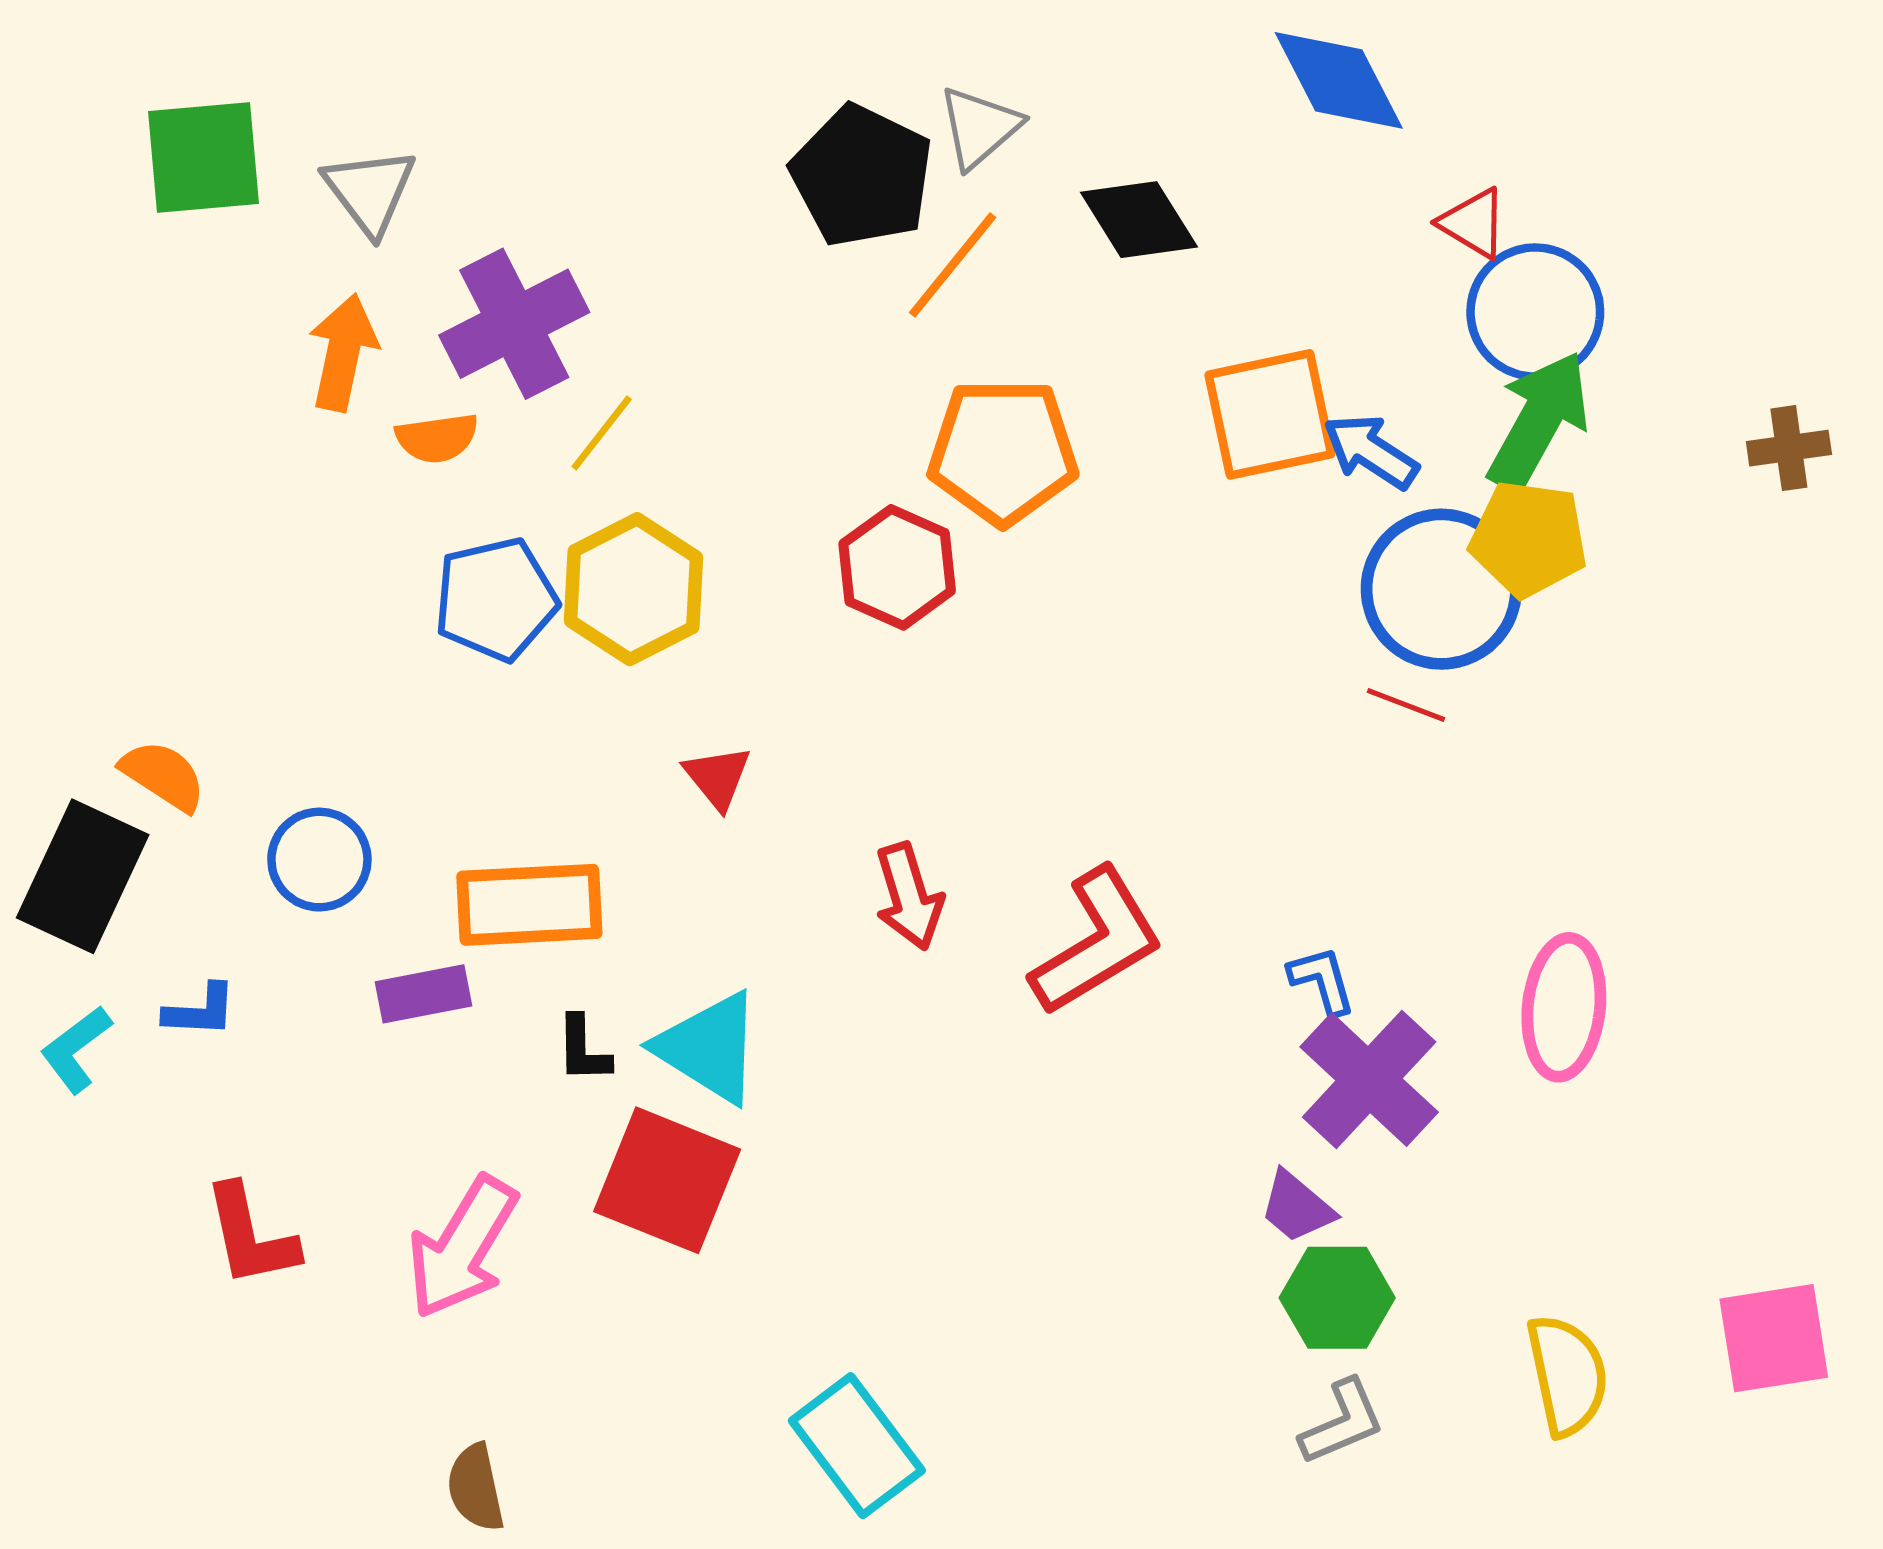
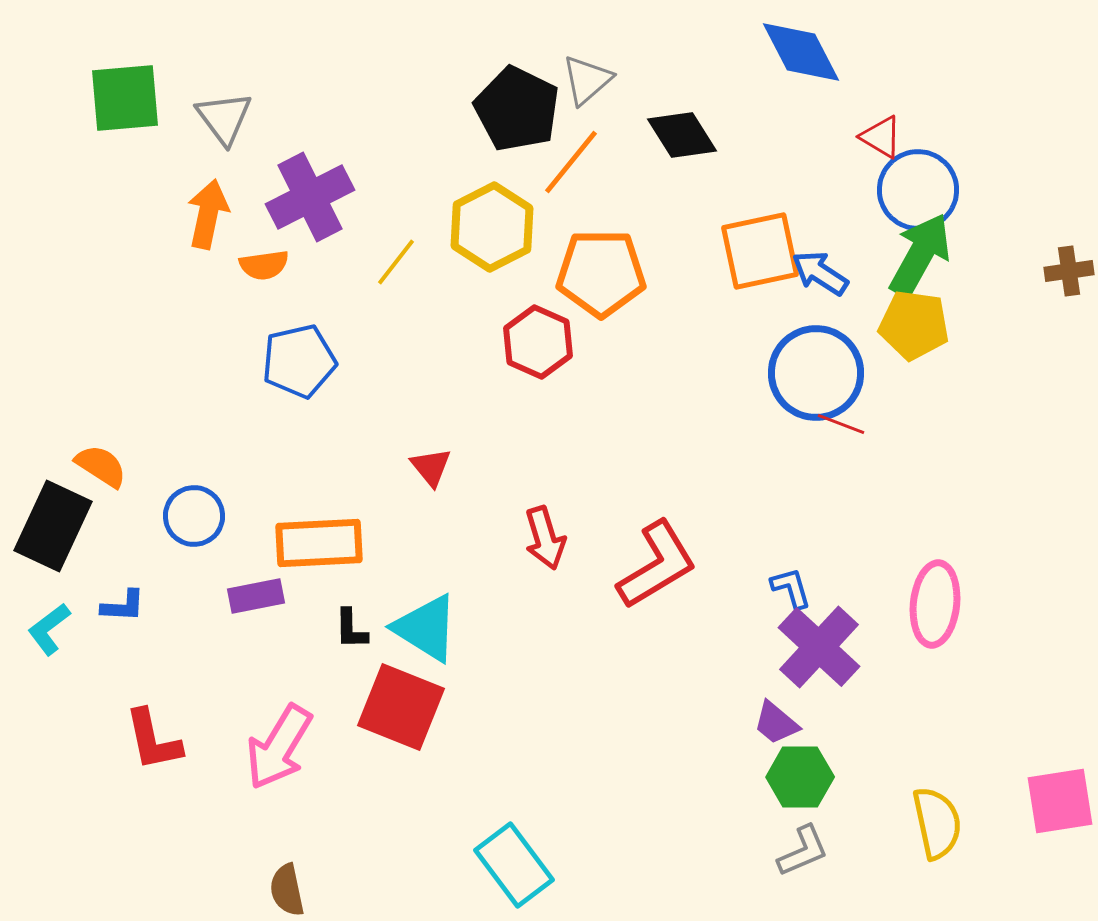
yellow line: (602, 433) -> (396, 262), moved
yellow hexagon: (633, 589) -> (492, 227), moved
blue circle: (1441, 589) -> (816, 373), moved

